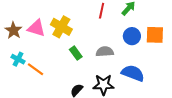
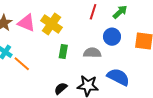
blue circle: (132, 36) -> (112, 37), moved
green rectangle: (76, 53) -> (63, 52), turned 40

